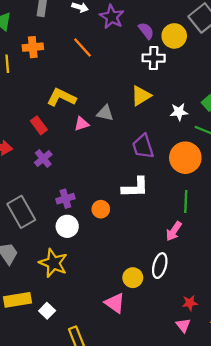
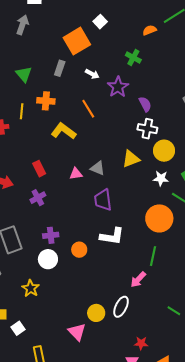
yellow circle: (174, 36) -> (164, 151), moved
yellow L-shape: (61, 97) -> (64, 131), moved
purple trapezoid: (143, 146) -> (103, 200), moved
yellow star: (53, 263) -> (31, 288), size x0.7

